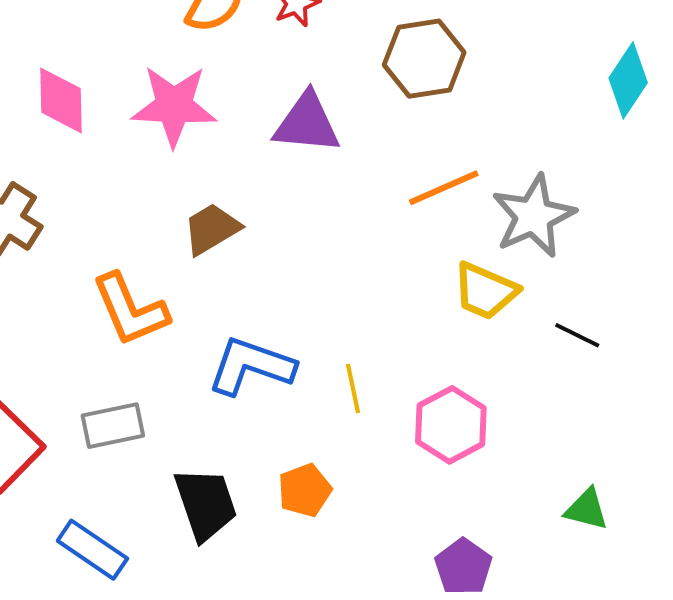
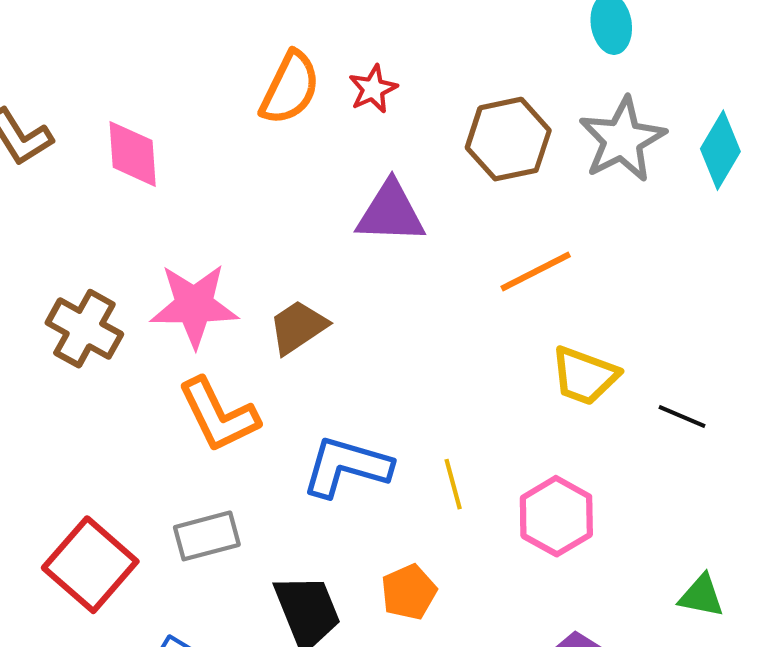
pink diamond: (61, 100) -> (133, 154), moved
pink star: (174, 106) -> (194, 305), moved
gray star: (534, 216) -> (622, 140), moved

